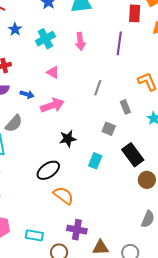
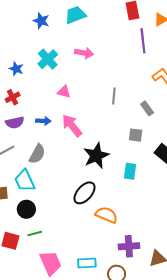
blue star: (15, 29) -> (16, 69), moved
pink arrow: (80, 41) -> (84, 53), turned -60
purple line: (119, 43) -> (143, 41), moved
pink arrow: (52, 105) -> (72, 126), turned -95
black star: (68, 139) -> (96, 156), size x1.4

